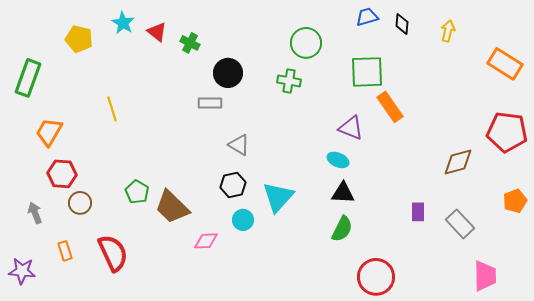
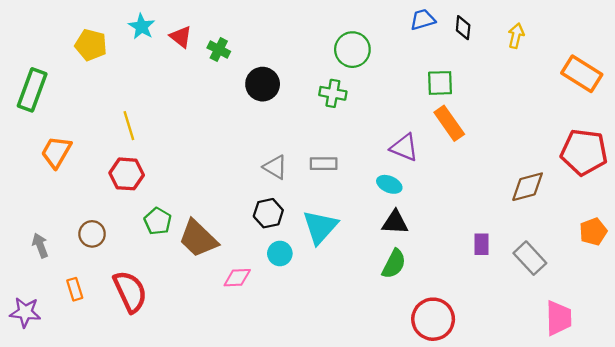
green square: (367, 72) -> (440, 83), moved, size x0.7
gray rectangle: (210, 103) -> (324, 164), moved
red hexagon: (62, 174) -> (127, 174), moved

